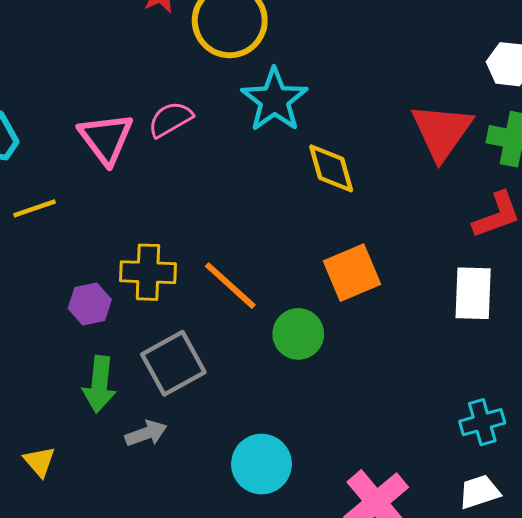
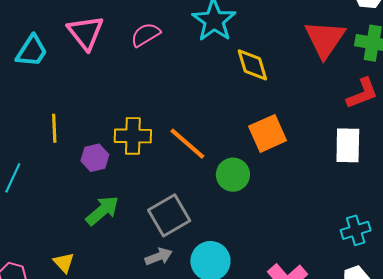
pink triangle: (106, 138) -> (86, 33), moved
yellow line: (35, 208) -> (54, 128), moved, turned -72
gray square: (173, 363) -> (169, 215), moved
green arrow: (99, 384) -> (102, 211), turned -135
gray arrow: (146, 433) -> (159, 257), moved

